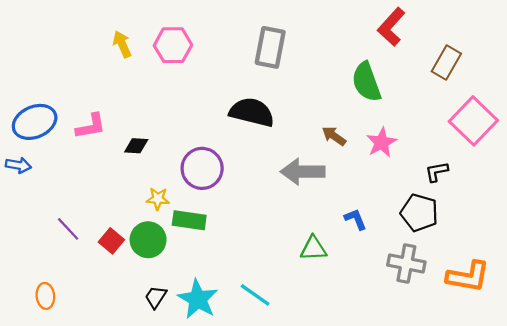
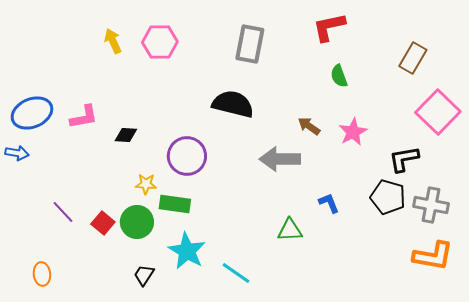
red L-shape: (391, 27) -> (329, 27), moved, turned 36
green semicircle: (366, 82) -> (339, 76), size x0.6
black L-shape: (437, 172) -> (404, 159), size x1.4
gray cross: (406, 264) -> (431, 205), moved
cyan star: (198, 299) -> (187, 251), moved

